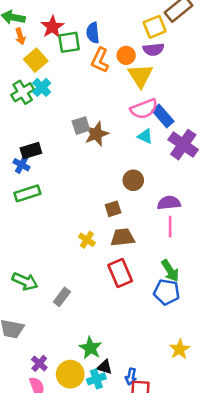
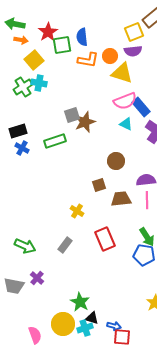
orange arrow: (20, 36) -> (21, 40), turned -64
orange L-shape: (100, 60) -> (88, 60), turned -105
yellow triangle: (140, 76) -> (122, 73), turned -40
cyan cross: (42, 87) -> (39, 83), turned -35
black rectangle: (31, 151) -> (18, 131), moved
green rectangle: (27, 193) -> (55, 141), moved
brown trapezoid: (123, 237) -> (121, 199), moved
gray rectangle: (62, 297) -> (65, 245), moved
purple cross: (39, 363) -> (37, 278), moved
blue arrow: (131, 377) -> (114, 326), turned -88

